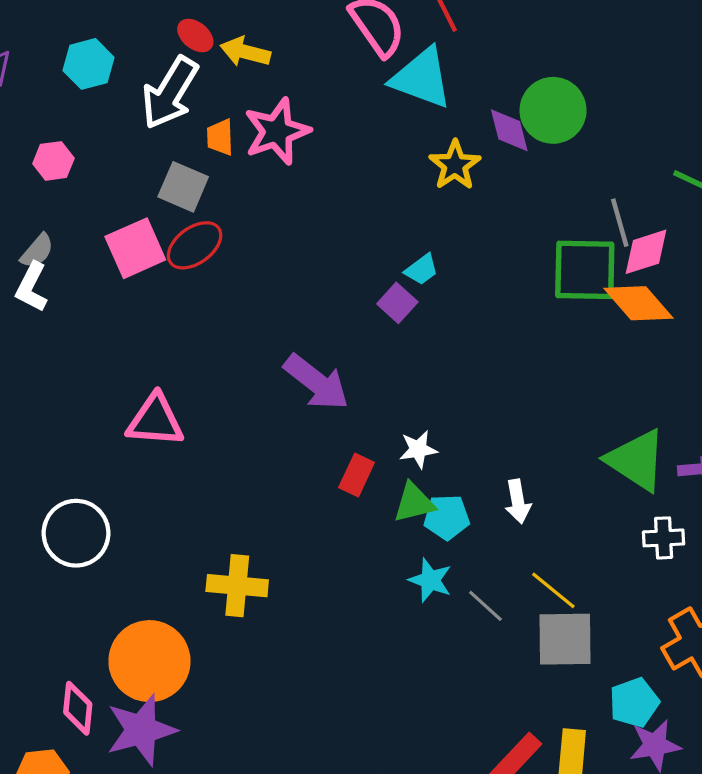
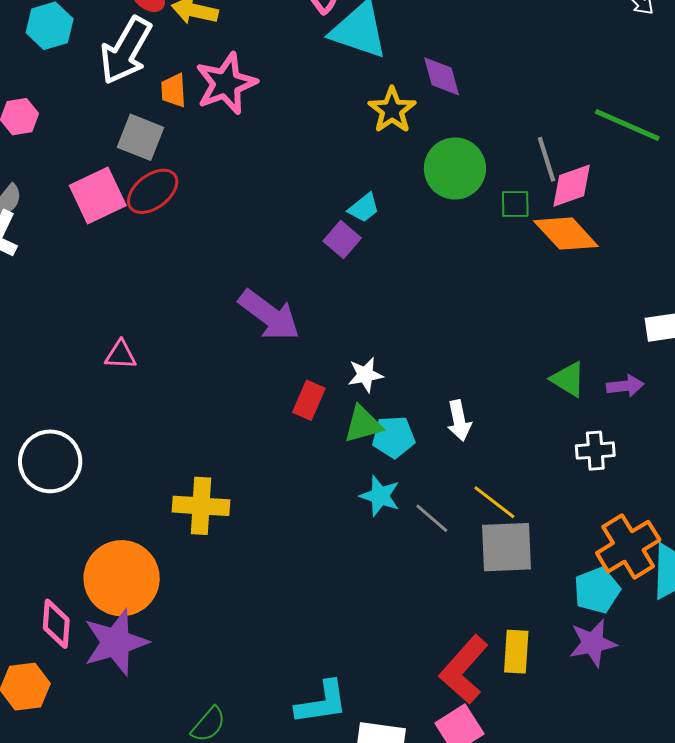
green circle: (553, 110) -> (455, 168), moved
green square: (585, 270) -> (515, 204), size x0.5
pink triangle: (155, 421) -> (121, 355), size x0.6
green triangle: (636, 460) -> (568, 379), size x0.6
cyan pentagon: (634, 703) -> (597, 590), moved

